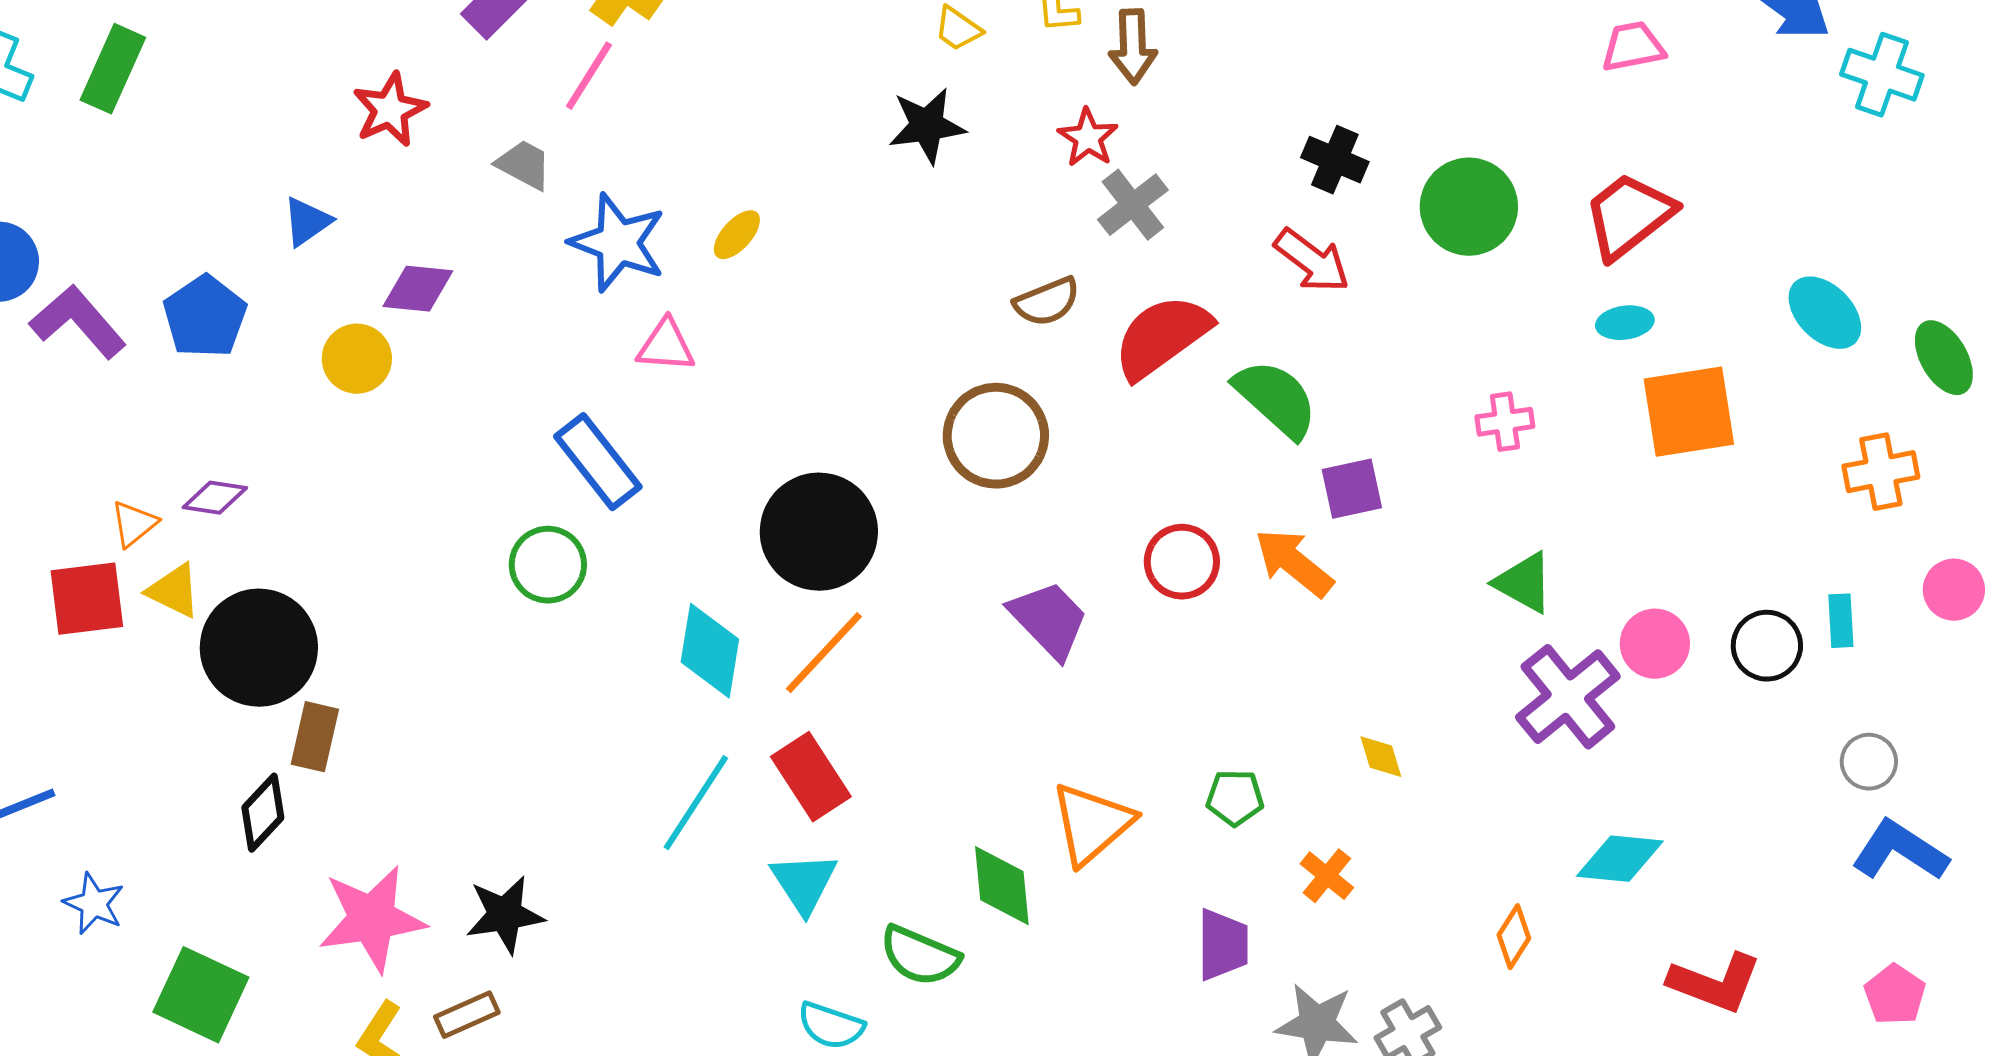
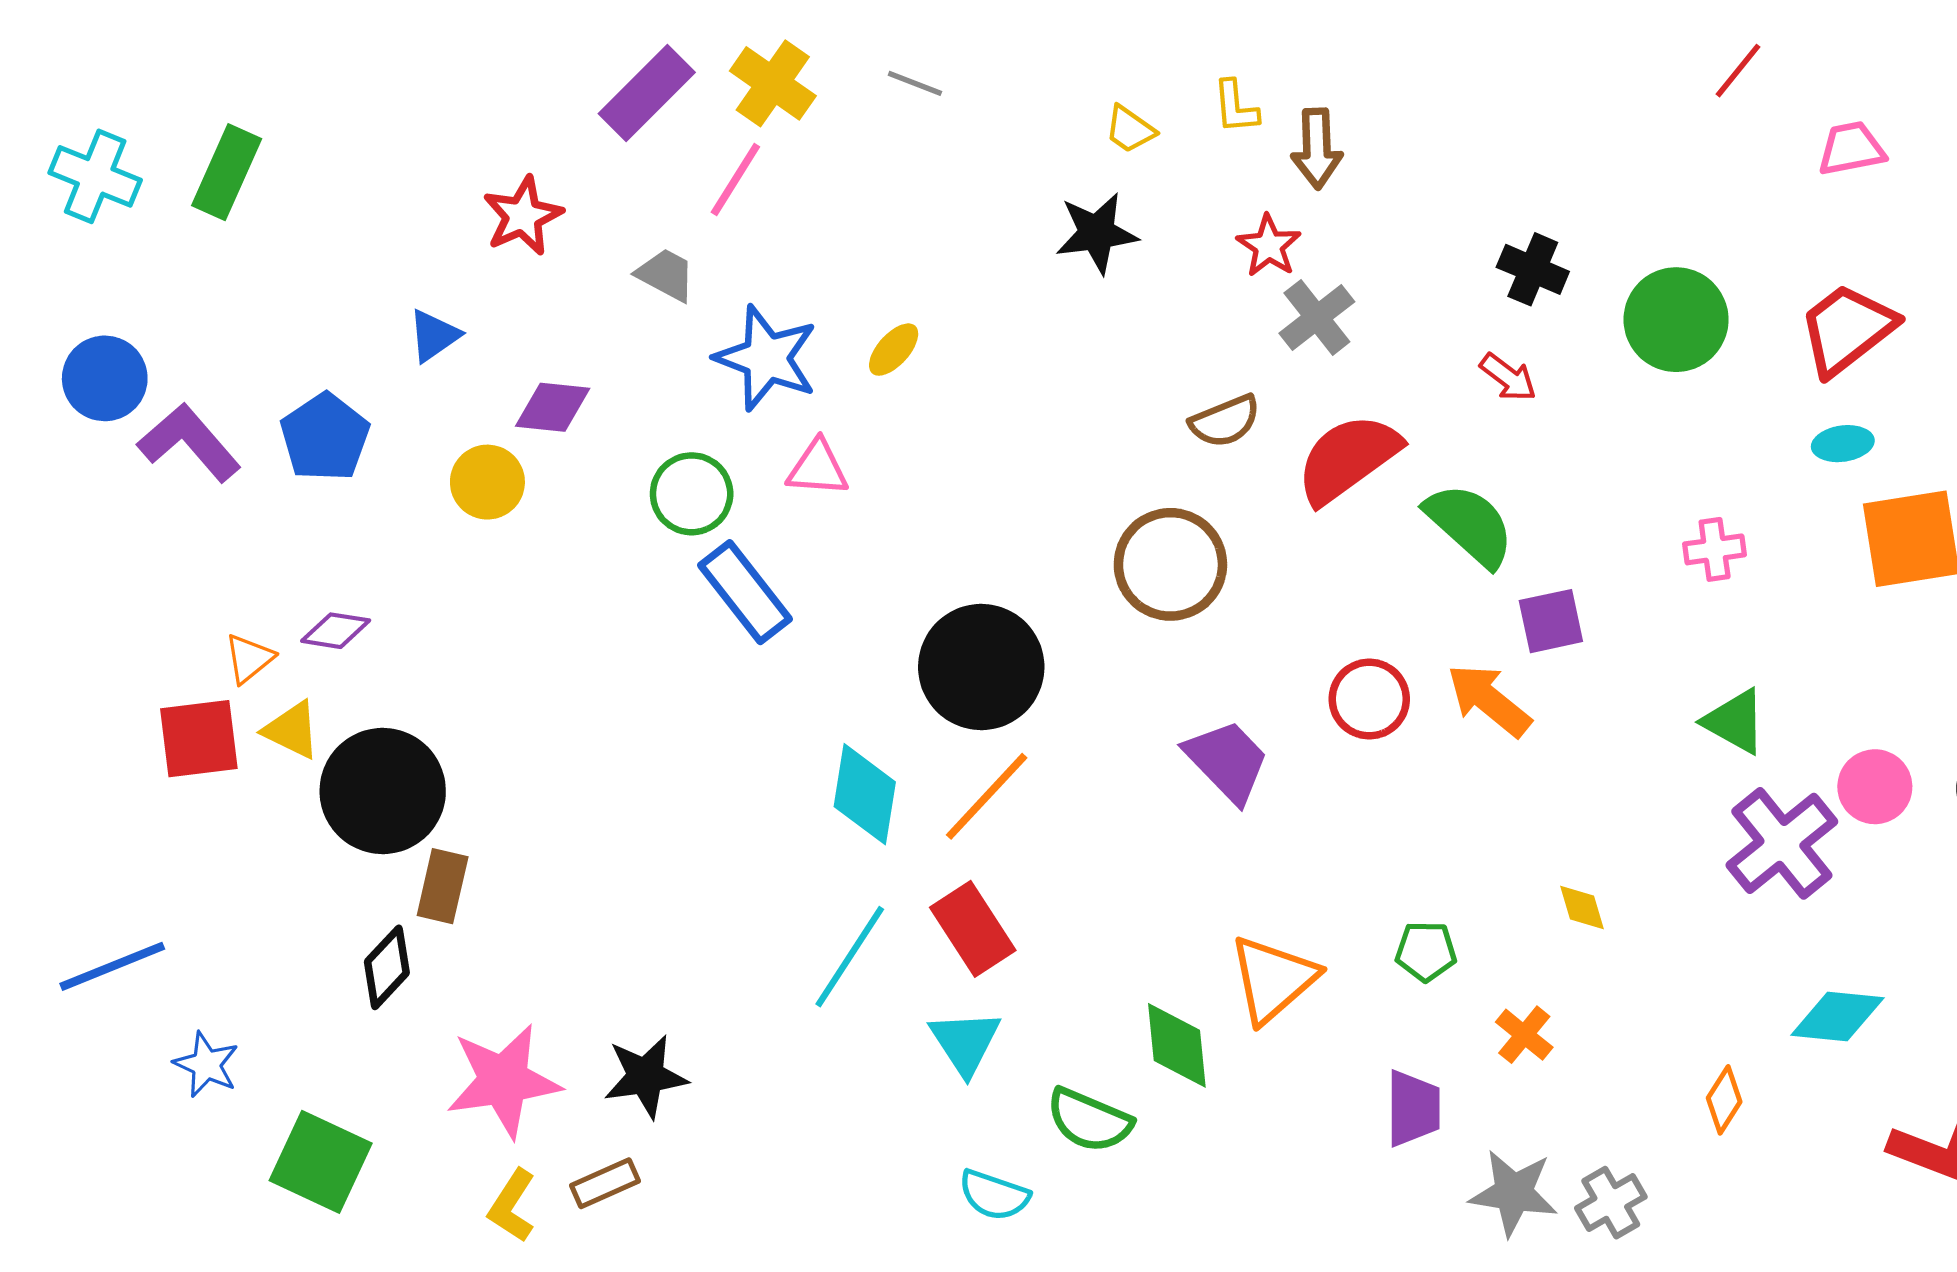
red arrow: (1312, 261) -> (1508, 377), size x0.7
green circle: (548, 565) -> (692, 494), moved

